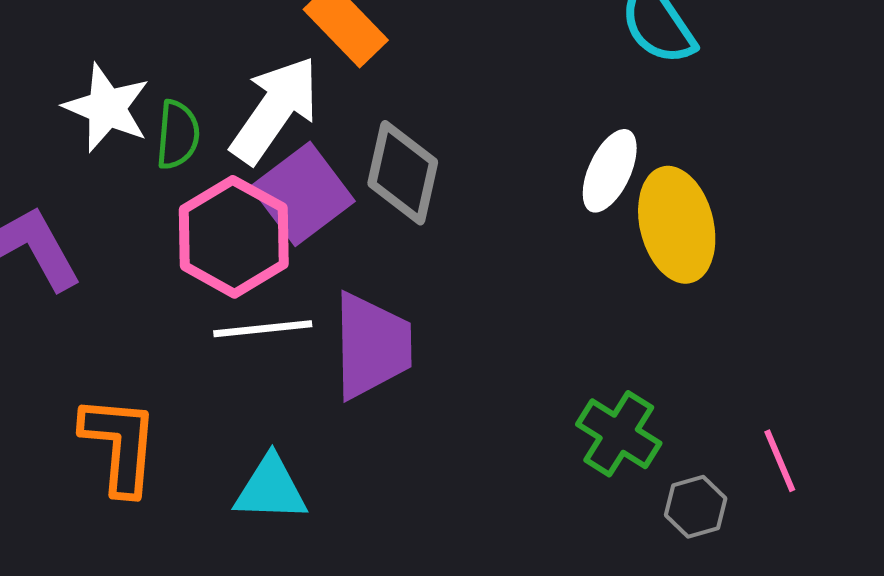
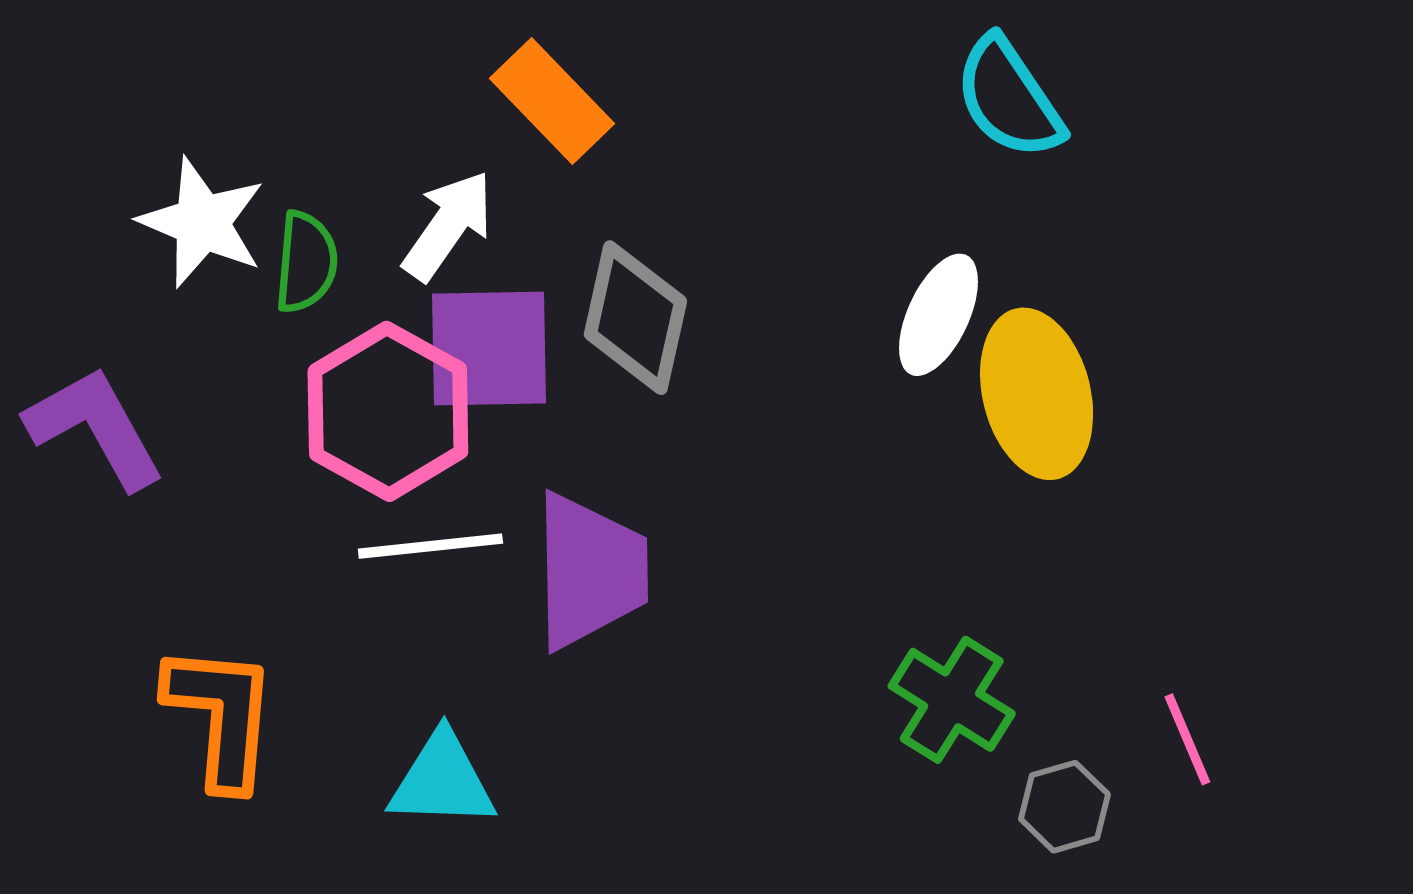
white arrow: (275, 110) -> (448, 225), size x0.7
purple square: (303, 194) -> (489, 348), turned 36

